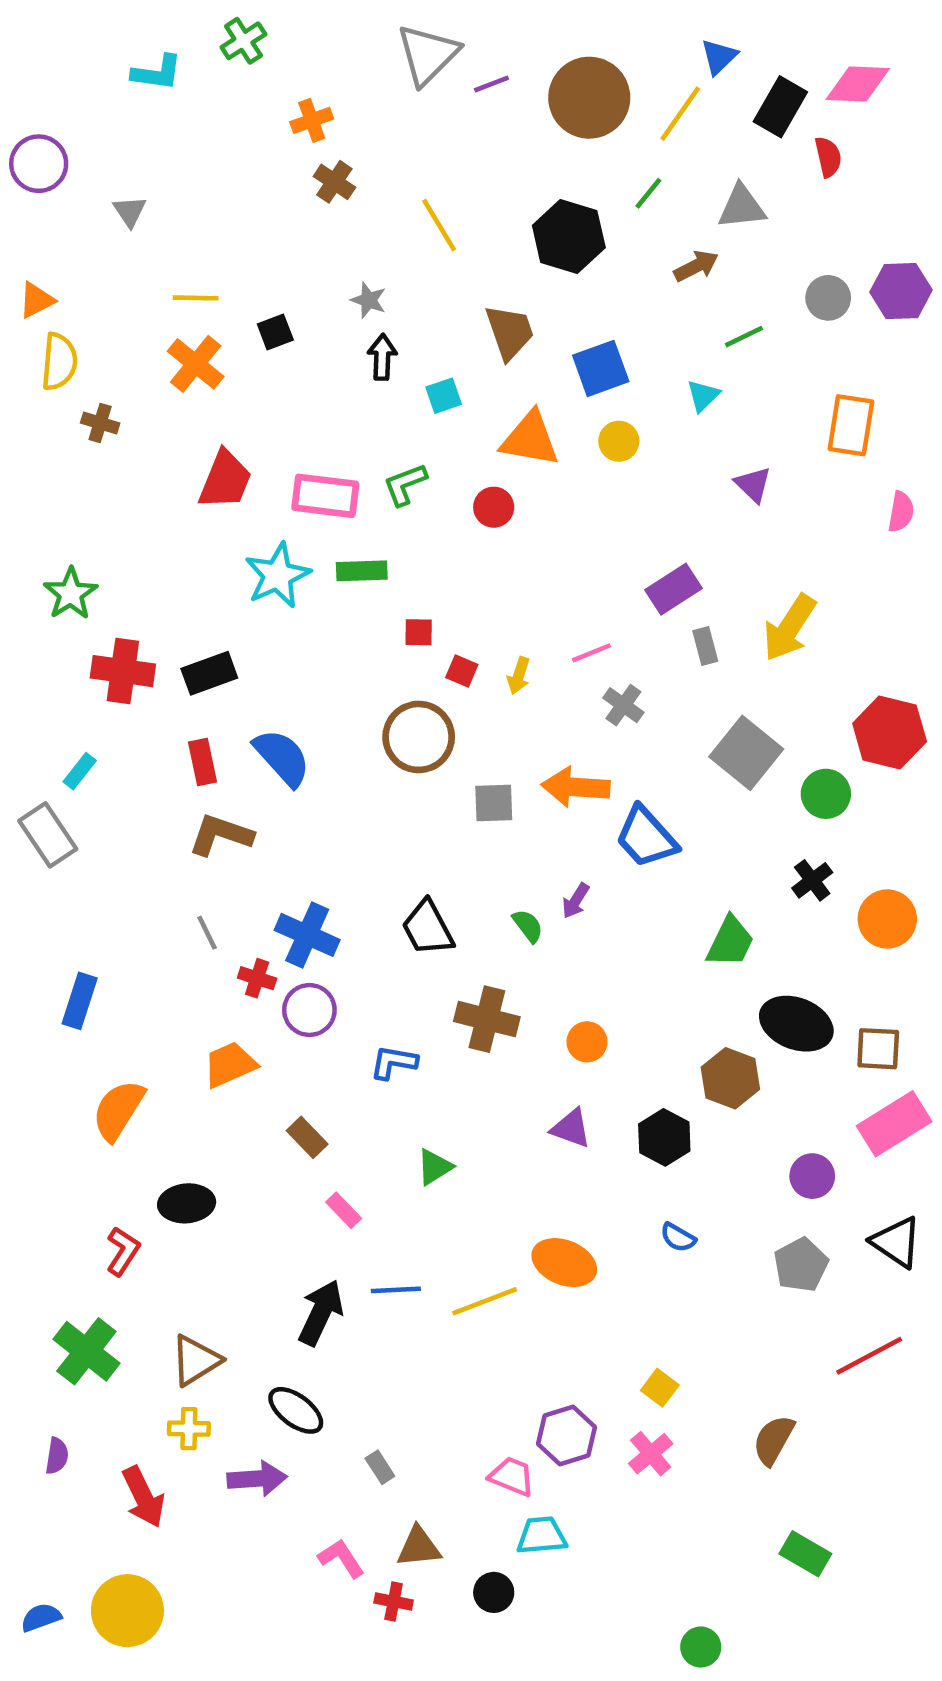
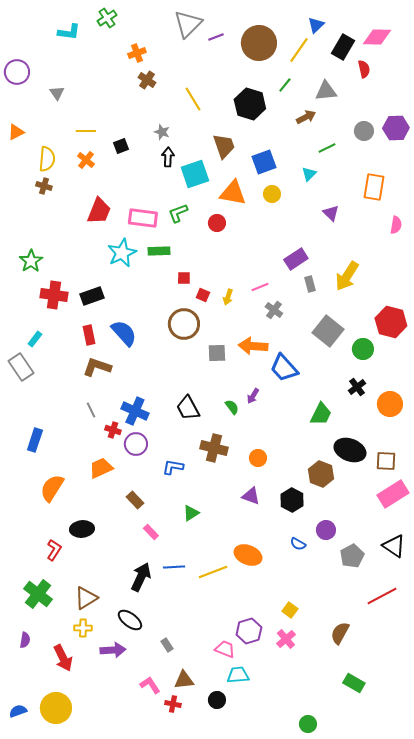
yellow semicircle: (59, 362) -> (47, 159), moved
orange cross: (196, 364) -> (86, 160), size x0.7
cyan square: (444, 396) -> (195, 174), size x1.8
purple circle: (812, 1176) -> (326, 530), moved

